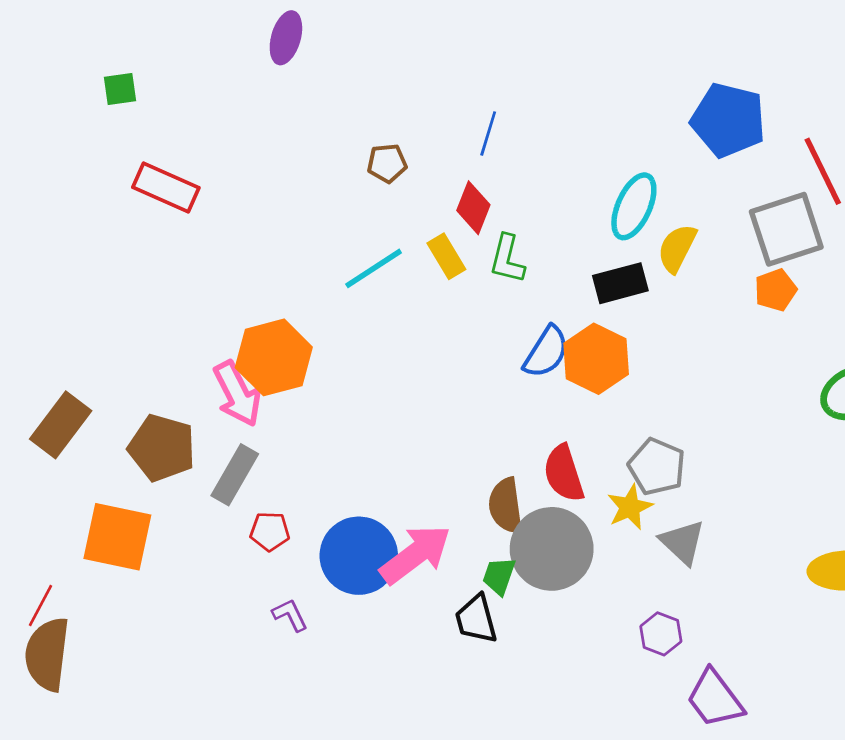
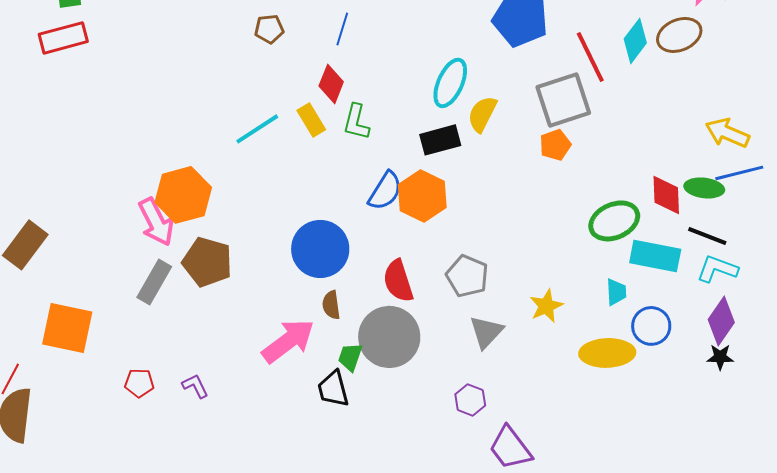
brown pentagon: (387, 163) -> (269, 29), moved
red rectangle: (166, 187) -> (63, 38), moved, turned -39
brown pentagon: (162, 448) -> (207, 262), moved
brown semicircle: (506, 506) -> (331, 305), moved, size x0.7
yellow star: (630, 507) -> (546, 306), moved
red pentagon: (270, 531) -> (139, 383), moved
gray triangle: (682, 542) -> (486, 332), turned 30
blue circle: (359, 556) -> (320, 249), moved

